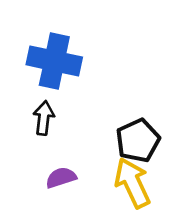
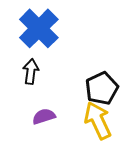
blue cross: (54, 61) -> (39, 28), turned 33

